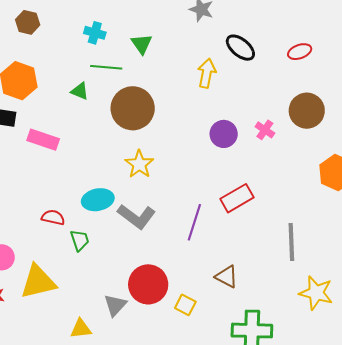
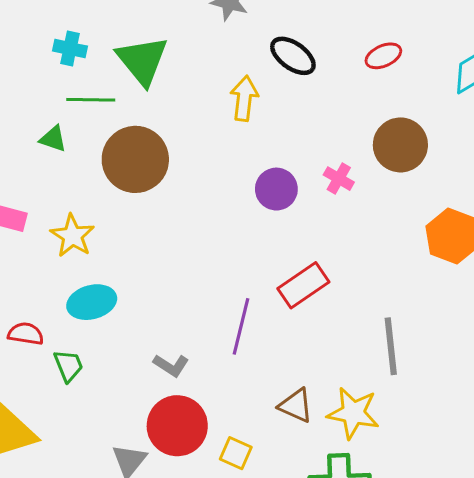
green triangle: (142, 44) -> (142, 60), size x1.6
yellow star: (139, 164) -> (72, 236), moved
gray L-shape: (136, 216) -> (171, 365), moved, size x0.6
yellow star: (316, 293) -> (353, 413), moved

